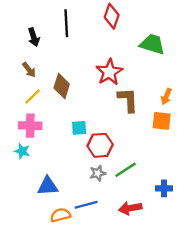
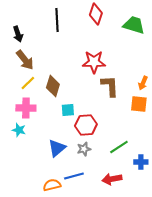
black arrow: (34, 37) -> (18, 34), moved
green trapezoid: (152, 44) -> (134, 25), moved
brown arrow: (29, 70) -> (25, 60), size x1.5
red star: (109, 72) -> (94, 62), turned 30
brown diamond: (62, 86) -> (53, 86), moved
green line: (126, 170) -> (119, 147), moved
blue triangle: (48, 186) -> (57, 148), moved, turned -36

